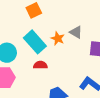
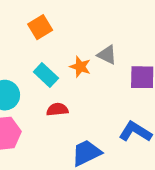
cyan rectangle: (35, 42) -> (46, 75), size x0.7

